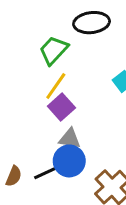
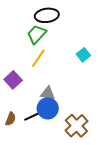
black ellipse: (92, 23) -> (47, 15), moved
purple square: (61, 107) -> (13, 80), moved

